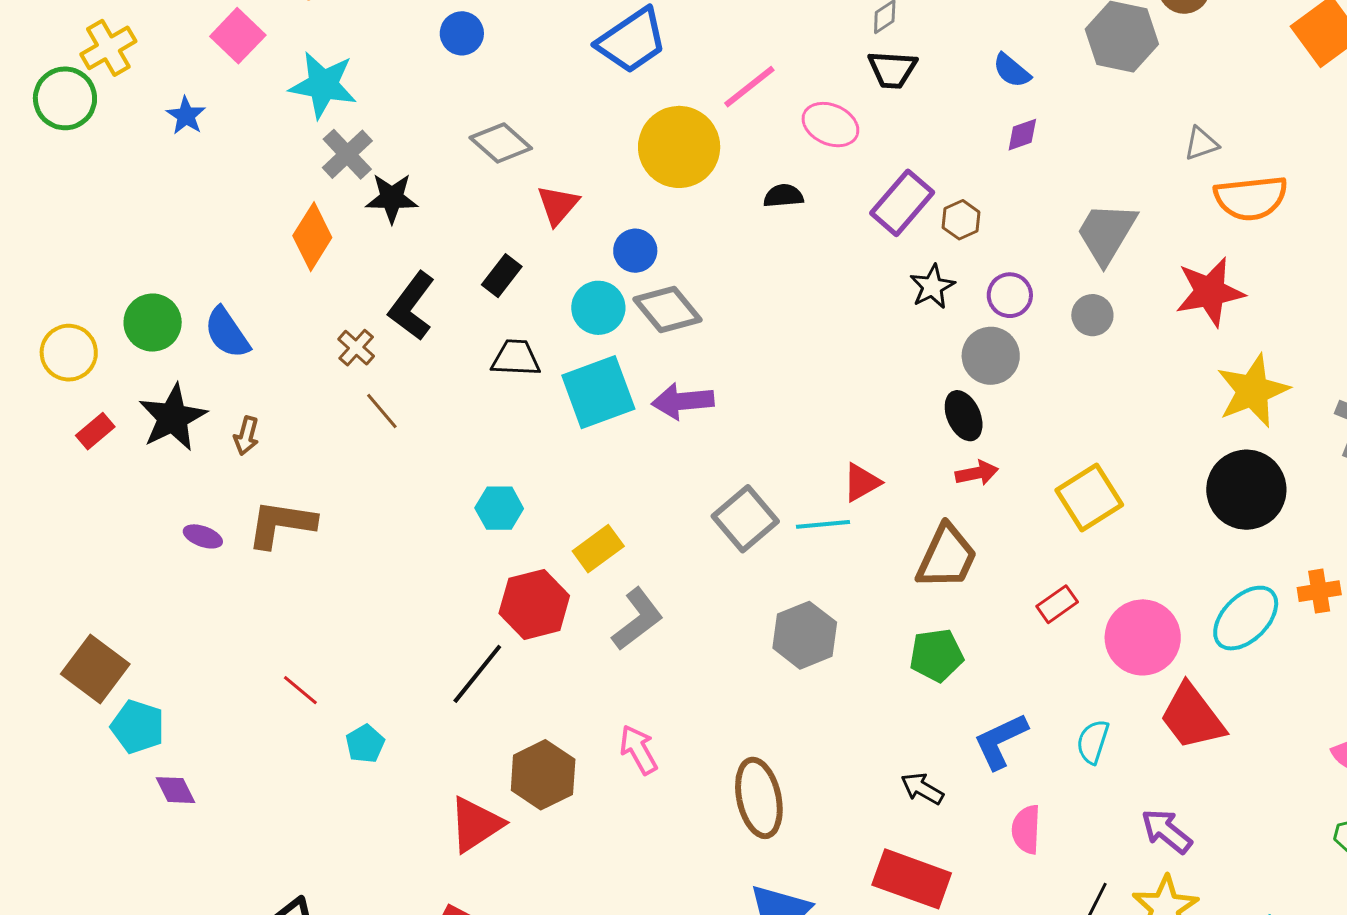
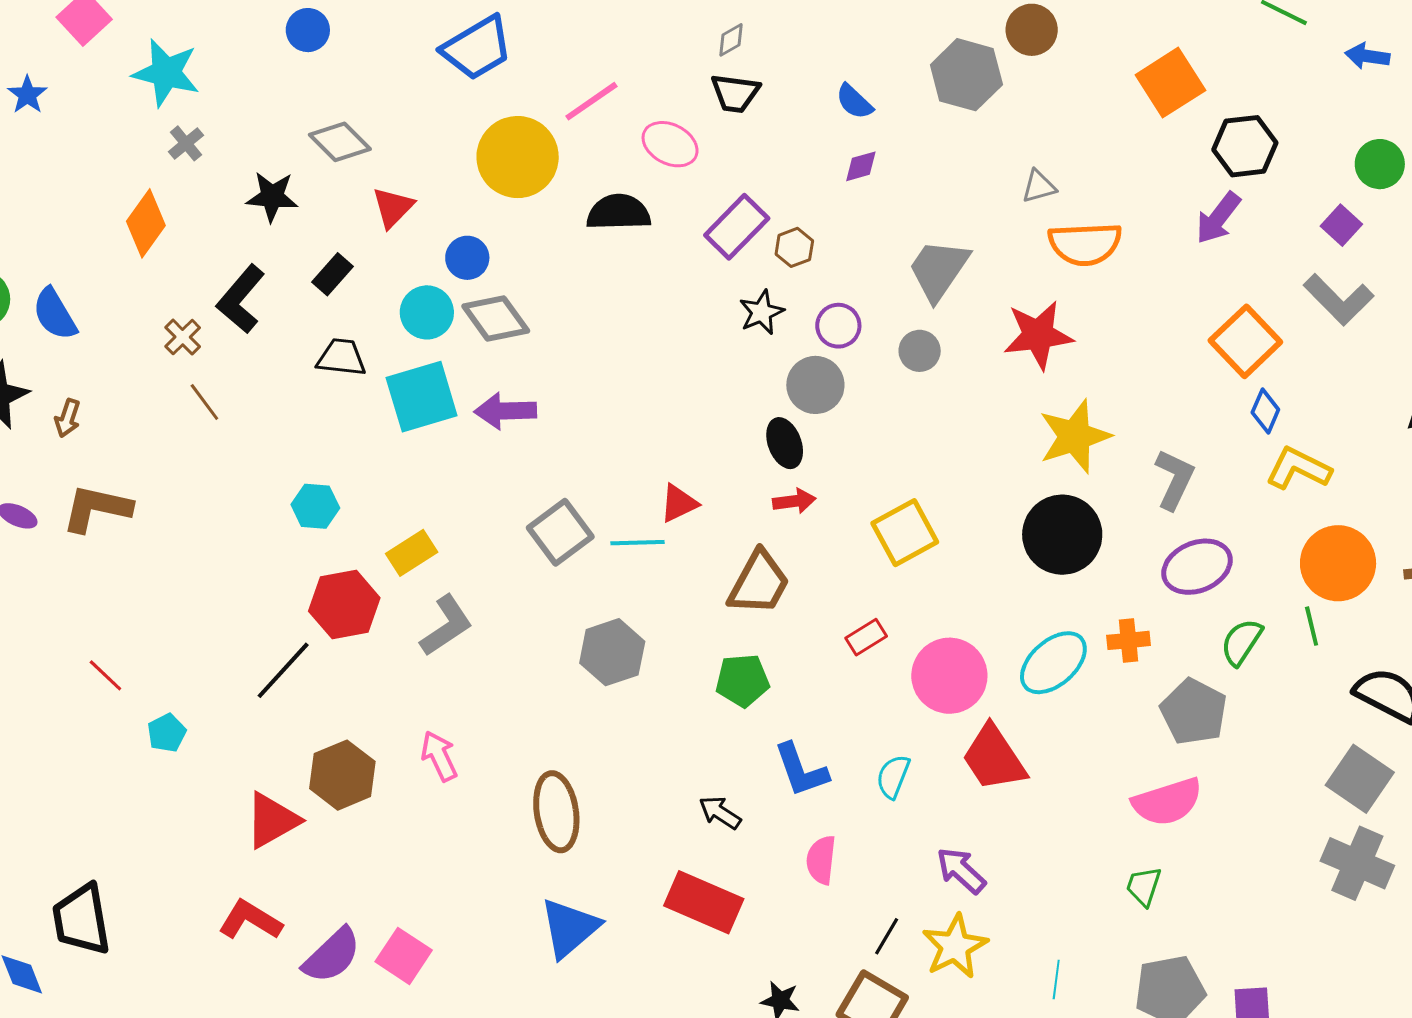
gray cross: (347, 154) -> (186, 143), size x0.7
black semicircle: (783, 196) -> (619, 212), size x1.6
black star: (392, 198) -> (272, 197), moved
blue L-shape: (1001, 741) -> (801, 770), turned -88

